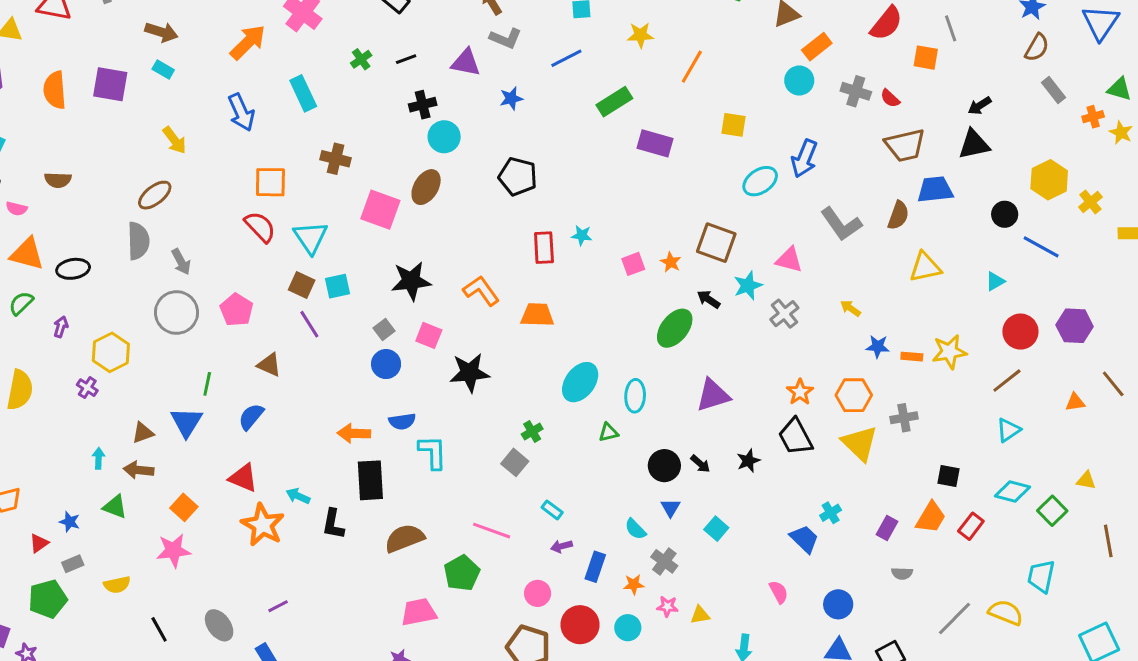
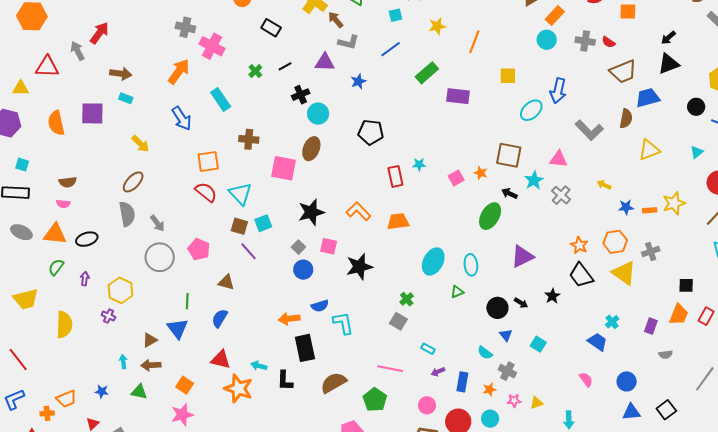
pink semicircle: (17, 209) -> (63, 204), moved
blue star: (70, 522) -> (102, 391), moved

